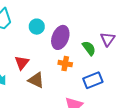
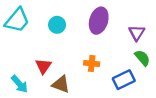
purple ellipse: (60, 37) -> (99, 21), moved
green semicircle: (89, 48) -> (142, 58), moved

